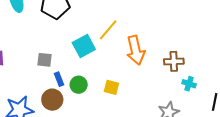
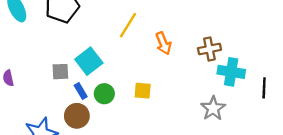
cyan square: (84, 46) -> (89, 61), moved
orange arrow: (136, 50) -> (163, 43), size x0.7
cyan cross: (189, 84) -> (231, 72), size x1.6

